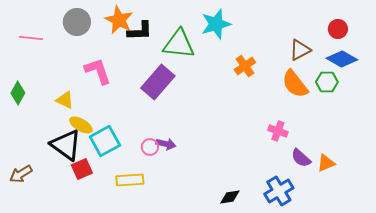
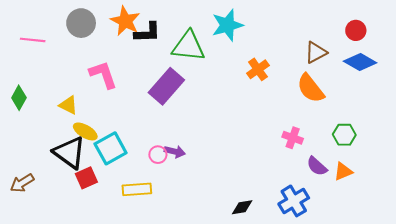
green hexagon: (327, 82) -> (344, 135), moved

